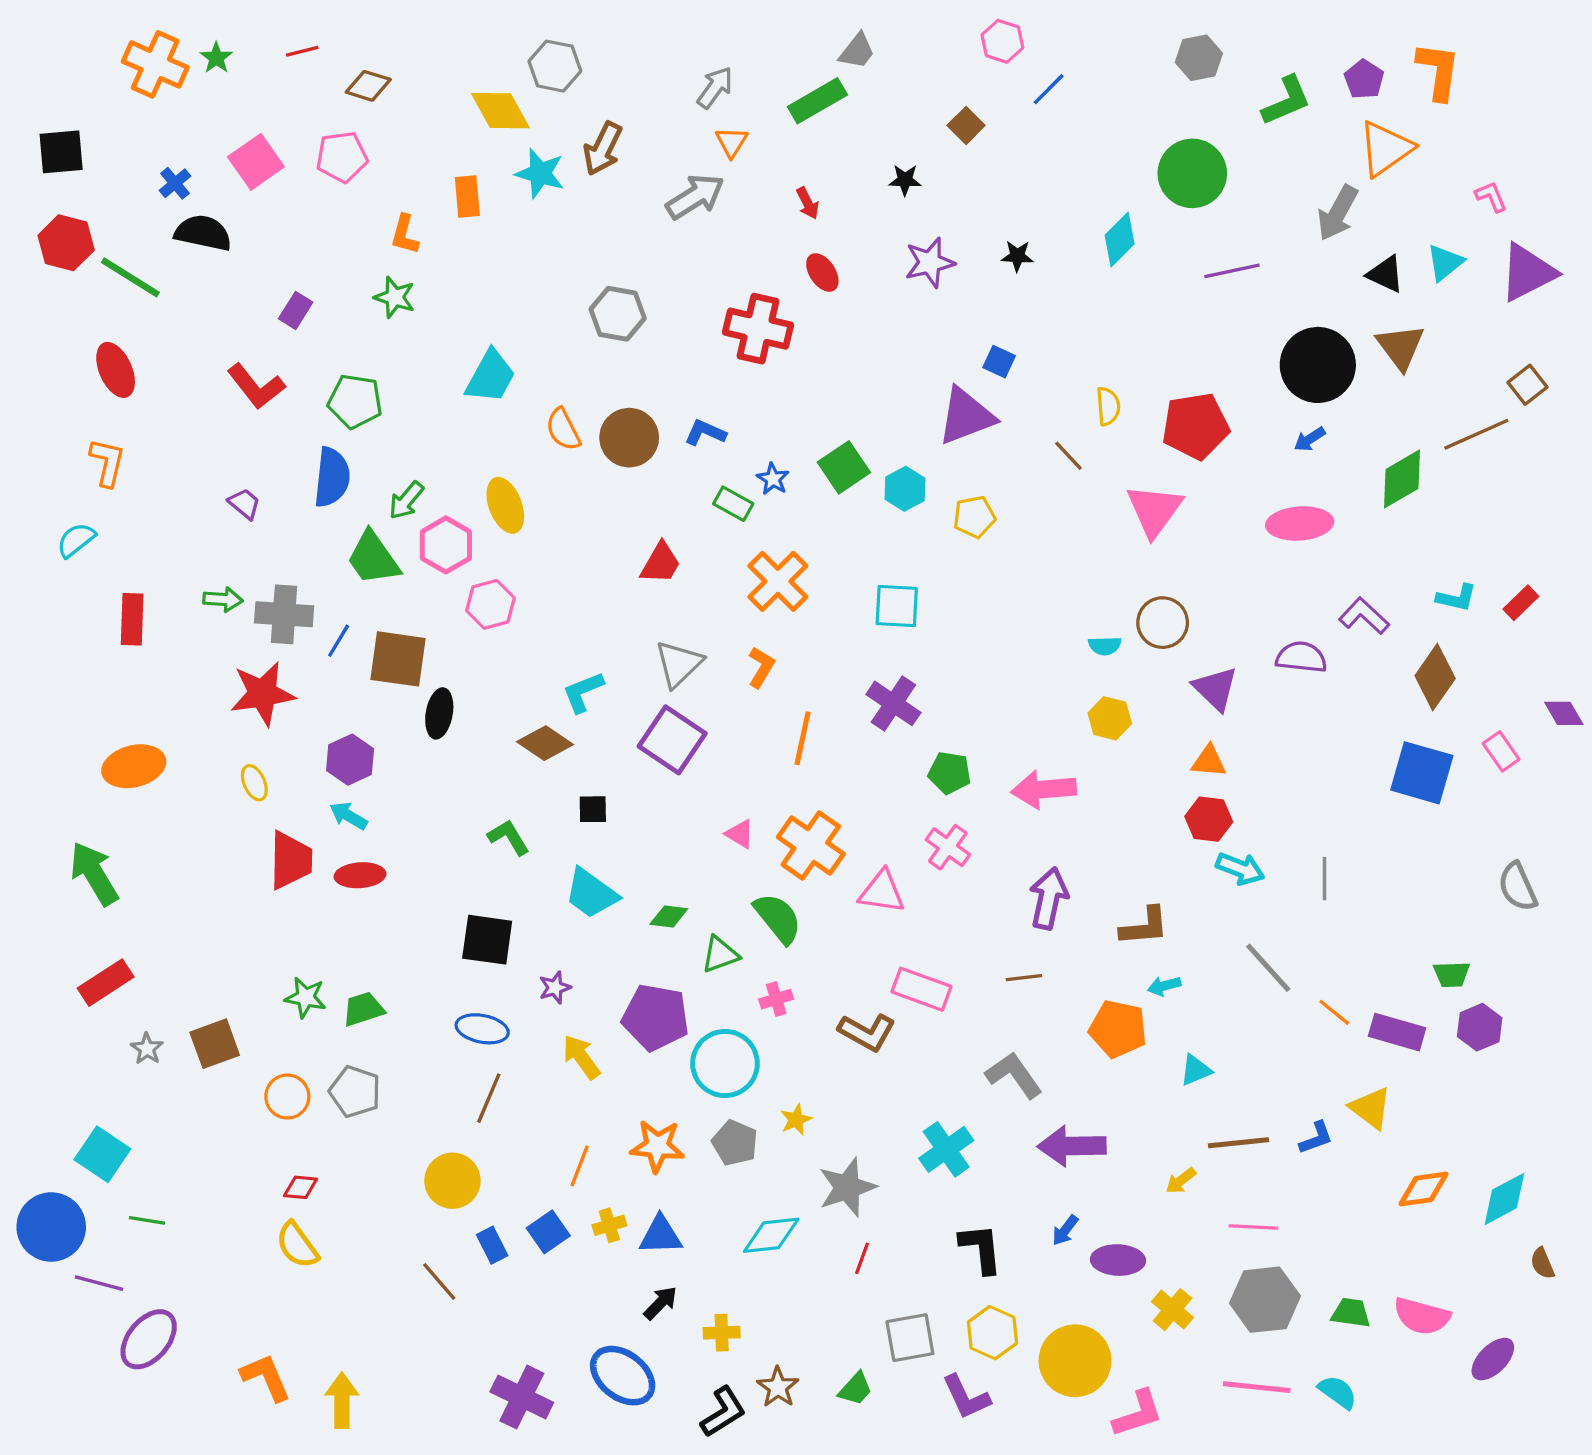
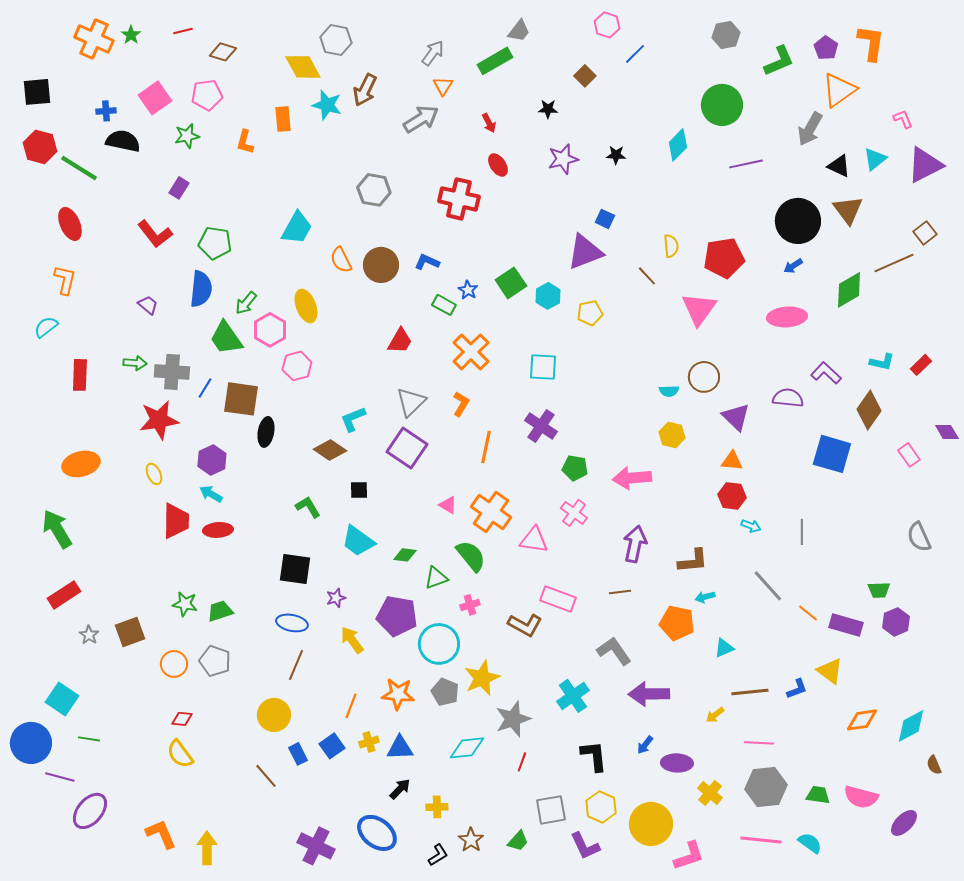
blue cross: (175, 183) -> (106, 111), turned 36
green star: (395, 297) -> (187, 136), moved, turned -30
blue square: (1422, 773) -> (832, 454), moved
cyan arrow: (1240, 869) -> (751, 526), size x0.7
yellow star: (796, 1120) -> (482, 678), size x1.8
black L-shape: (723, 1412) -> (438, 855), size x0.7

